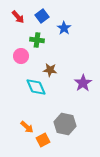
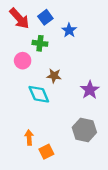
red arrow: (18, 17) -> (19, 18), size x1.5
gray hexagon: (65, 124) -> (84, 130), moved
orange arrow: (27, 127) -> (29, 138), turned -136

